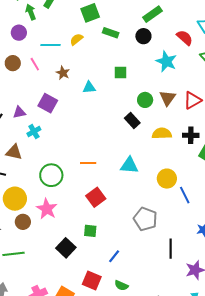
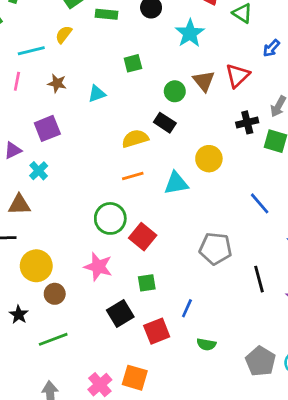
cyan star: (166, 61) -> (190, 33), turned 30
pink line: (35, 64) -> (17, 81), turned 56
purple square: (48, 103) -> (47, 128), turned -36
yellow semicircle: (162, 133) -> (135, 139), moved
orange line: (88, 163) -> (133, 176), moved
green circle: (51, 175) -> (110, 218), moved
yellow circle: (167, 179) -> (209, 159), moved
pink star: (47, 209) -> (98, 267), moved
black square: (66, 248) -> (120, 313), turned 30
red square: (92, 280) -> (157, 331), moved, turned -30

